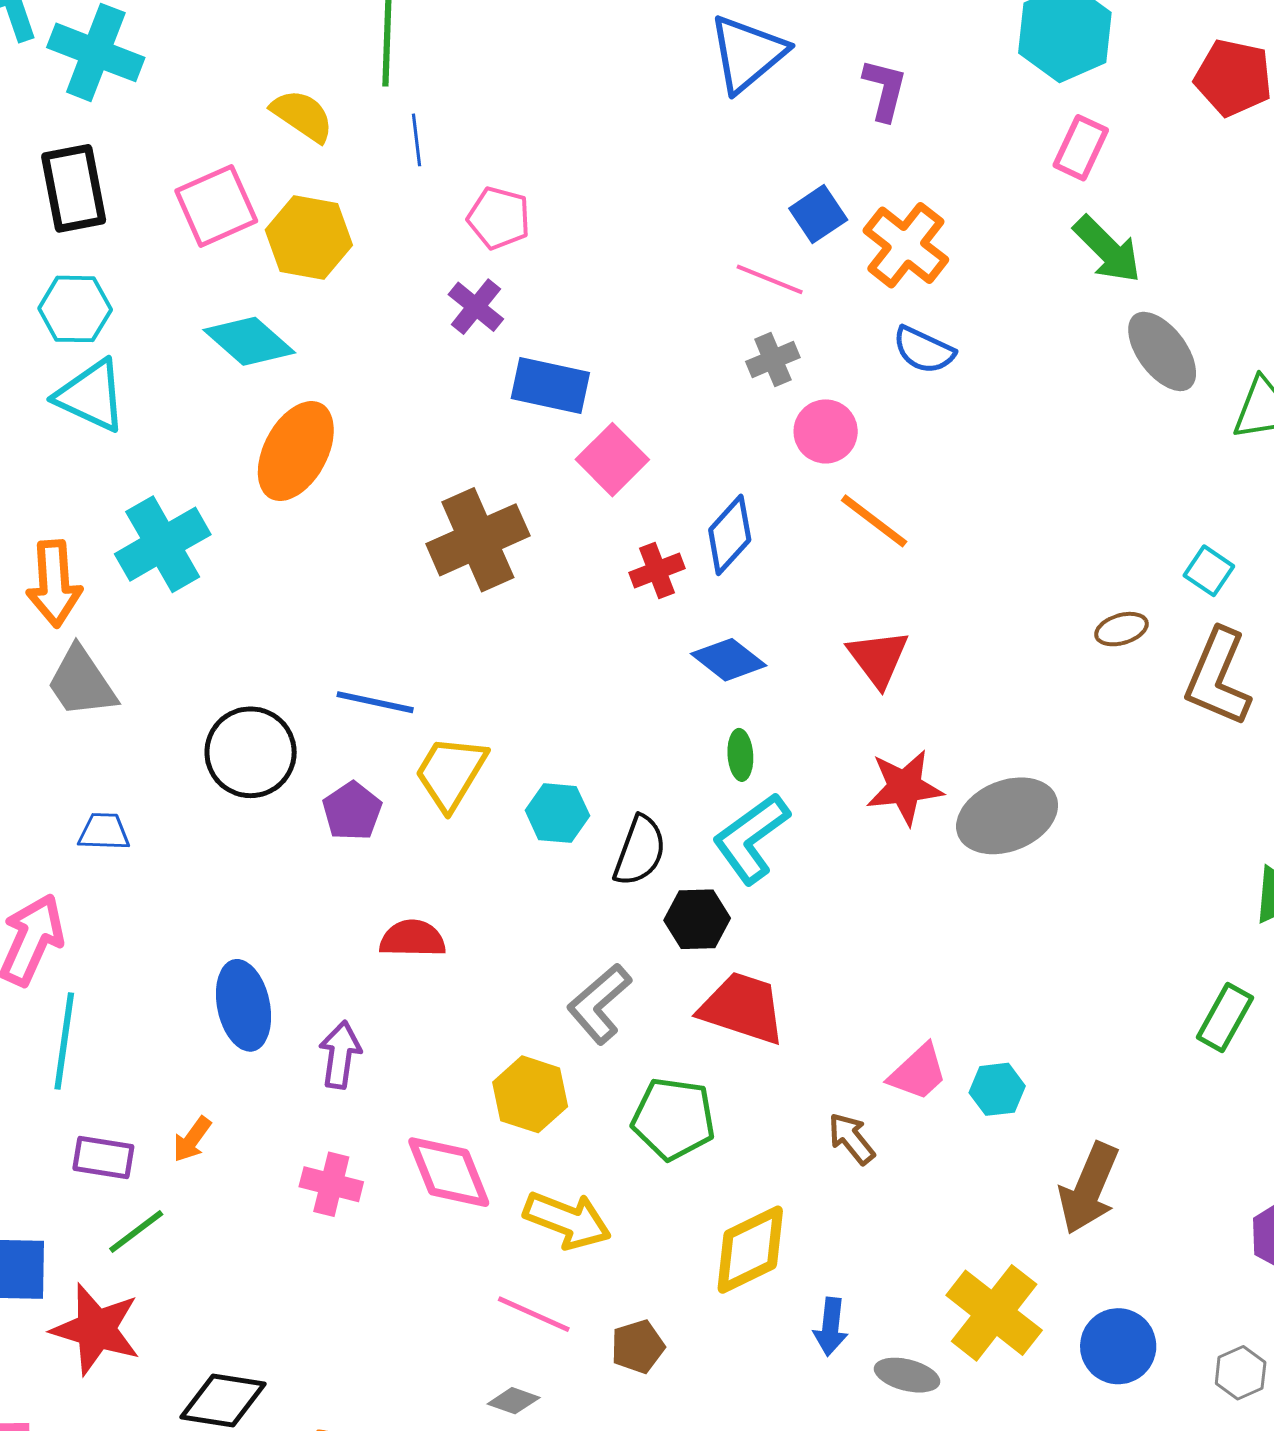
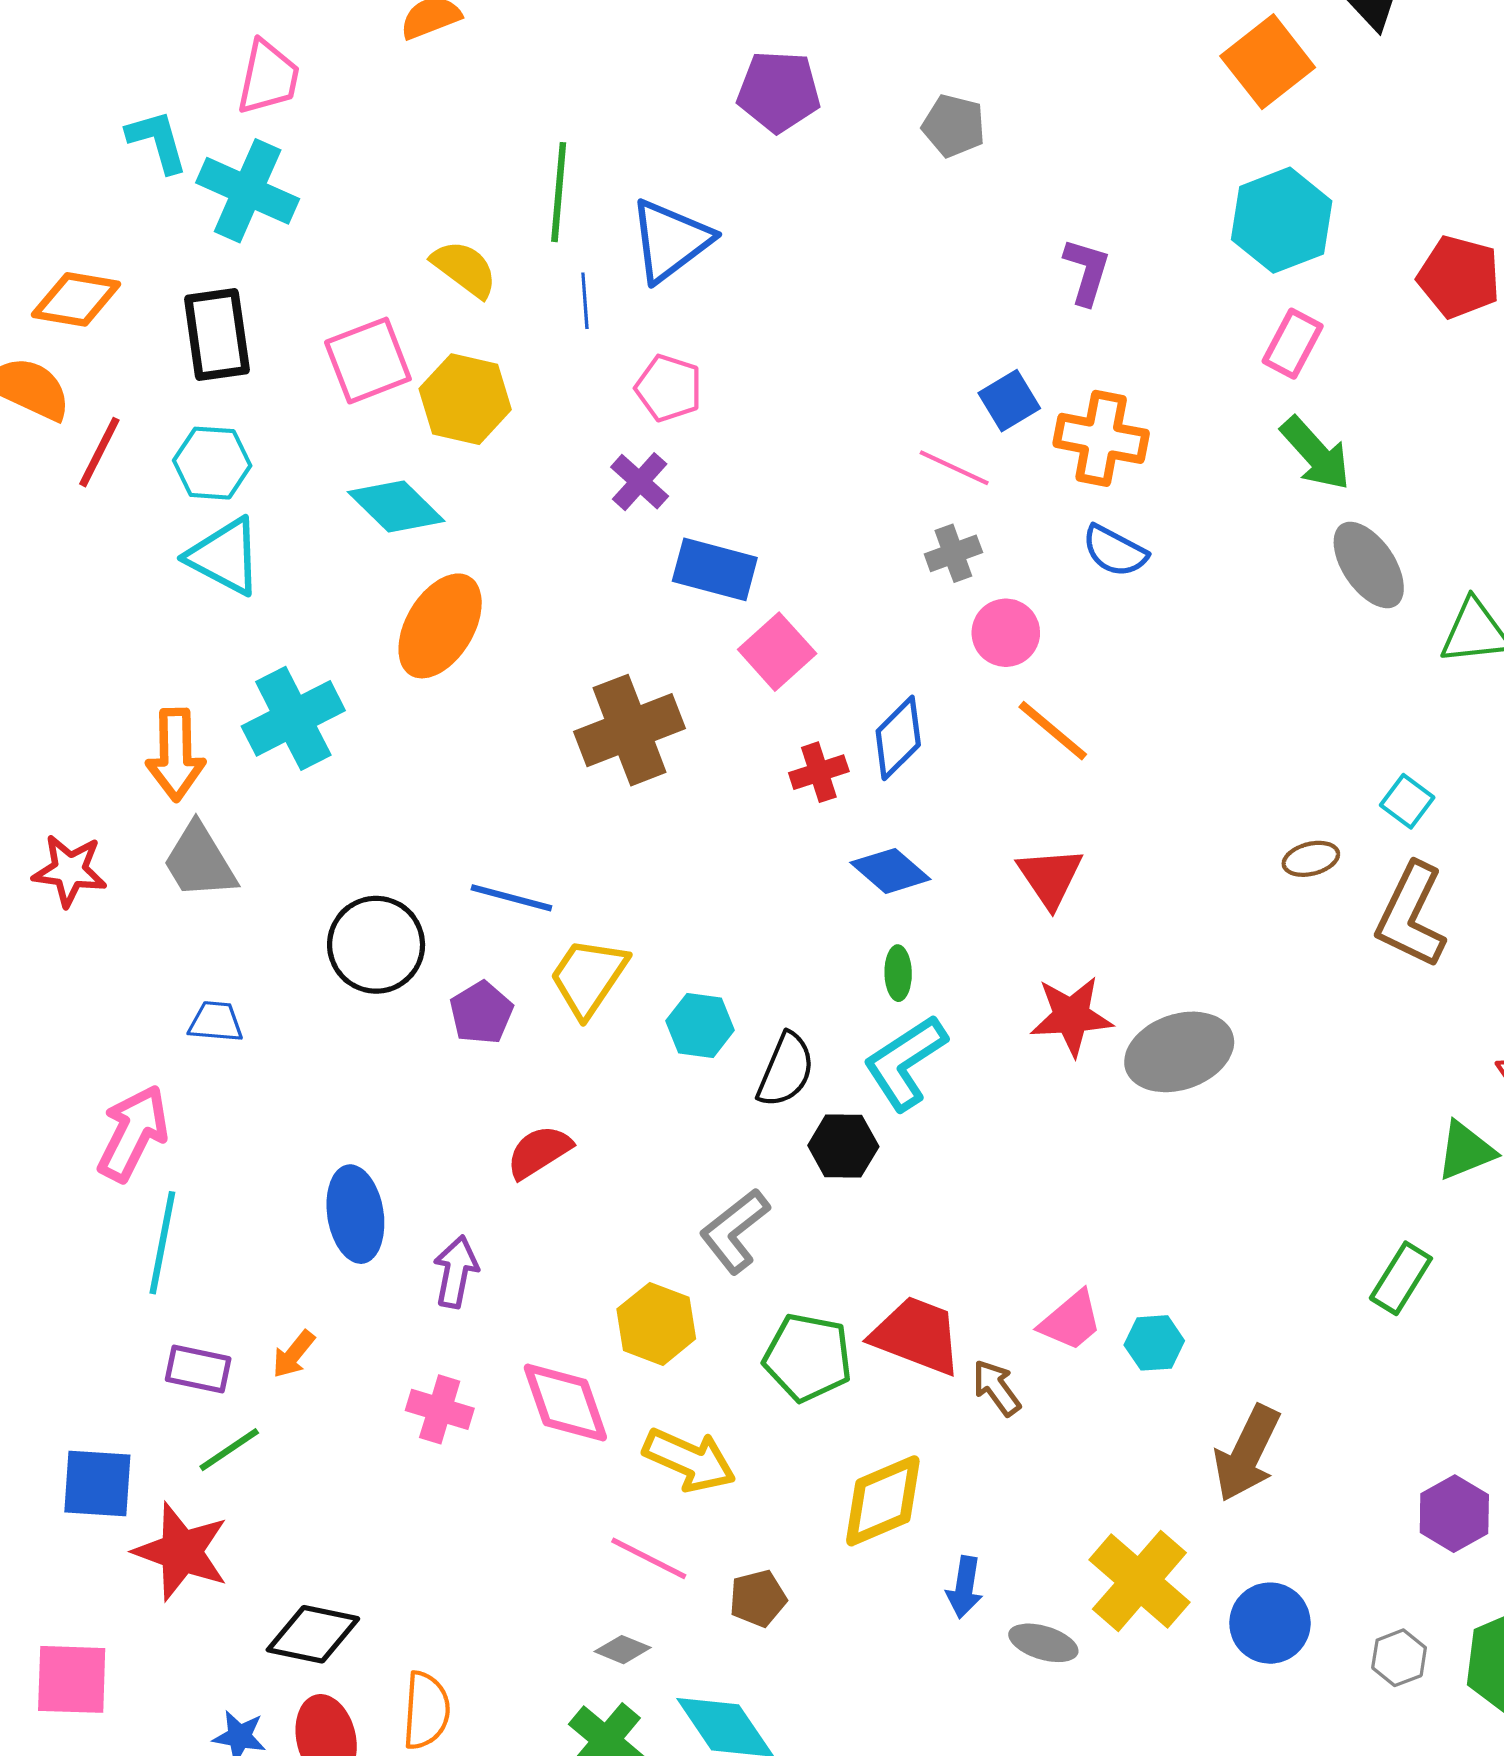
blue triangle: (747, 54) -> (670, 241), moved
orange cross: (906, 245) -> (1101, 438), turned -30
red semicircle: (413, 939) -> (539, 1152), turned -36
red trapezoid: (742, 1008) -> (917, 1335), moved

